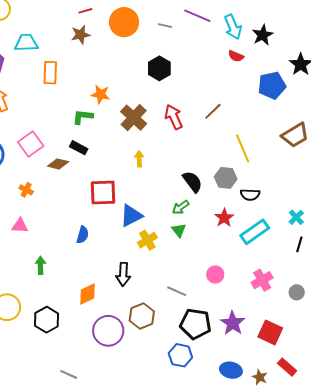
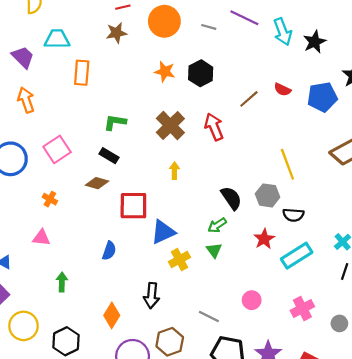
red semicircle: (236, 56) -> (282, 90), moved
orange star: (100, 94) -> (165, 72), moved
brown line: (213, 111) -> (249, 99), moved
brown diamond: (58, 164) -> (97, 183), moved
orange diamond: (87, 294) -> (112, 315), turned -35

